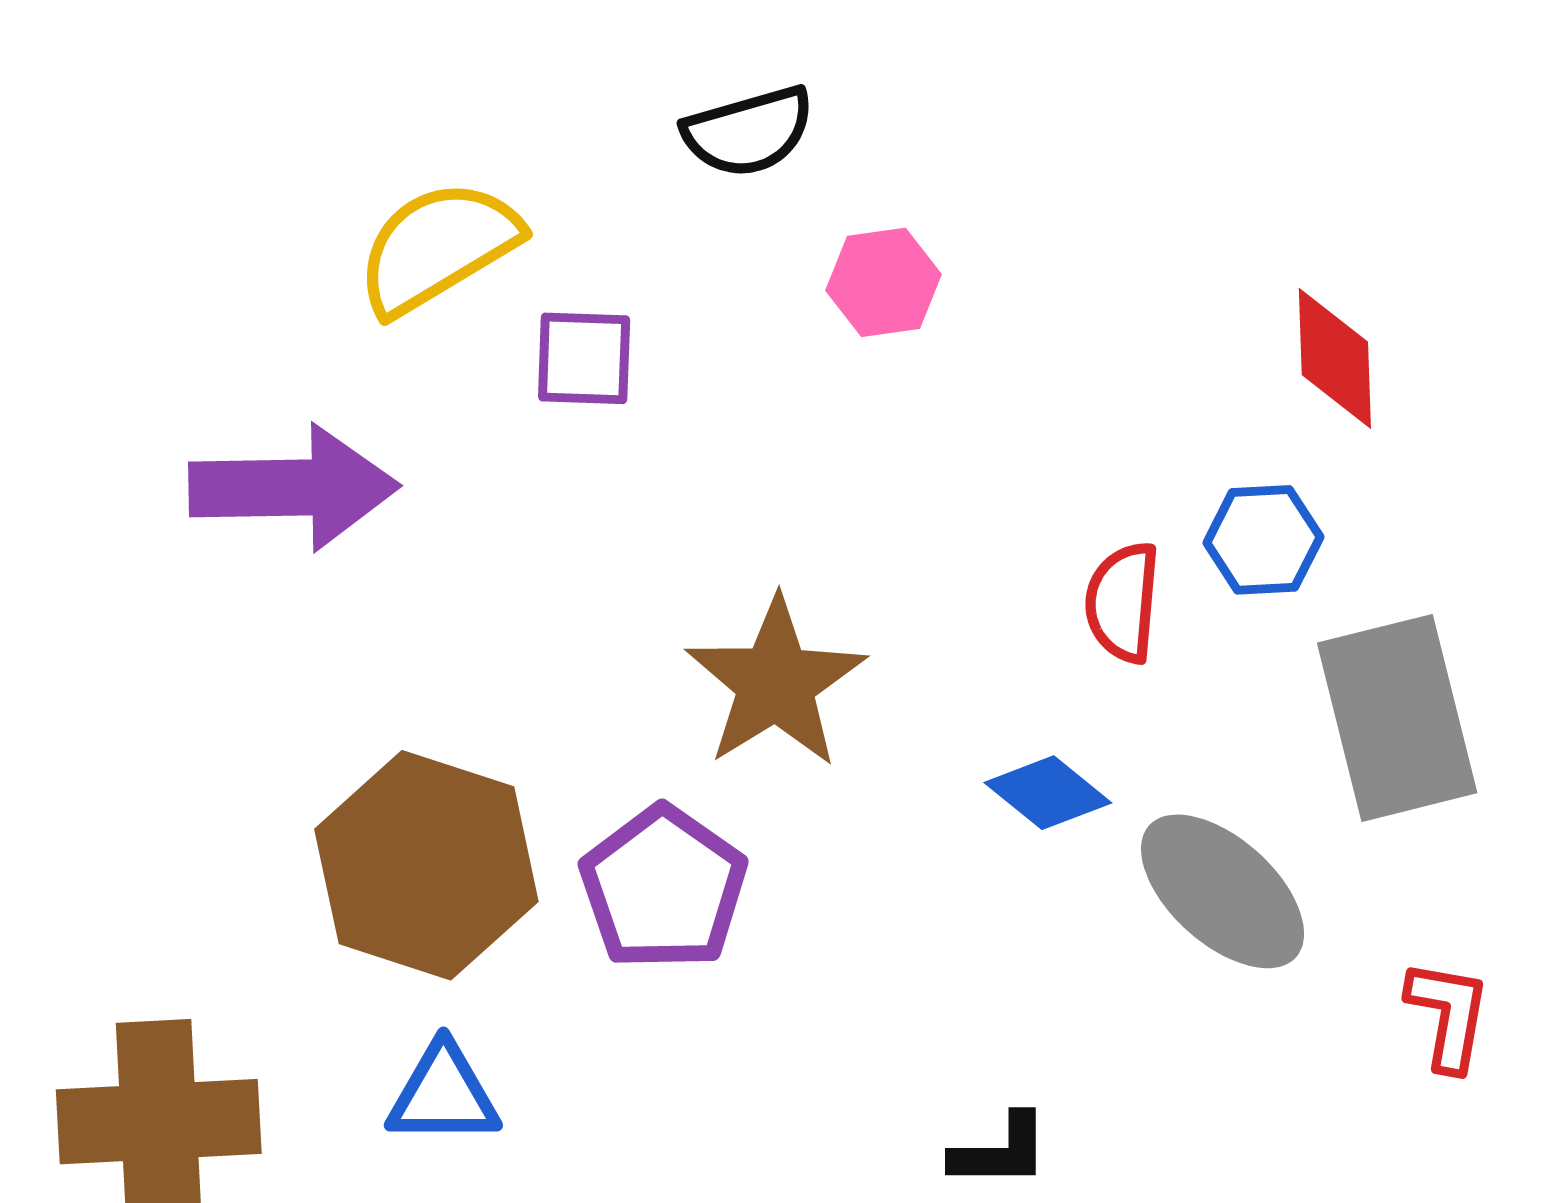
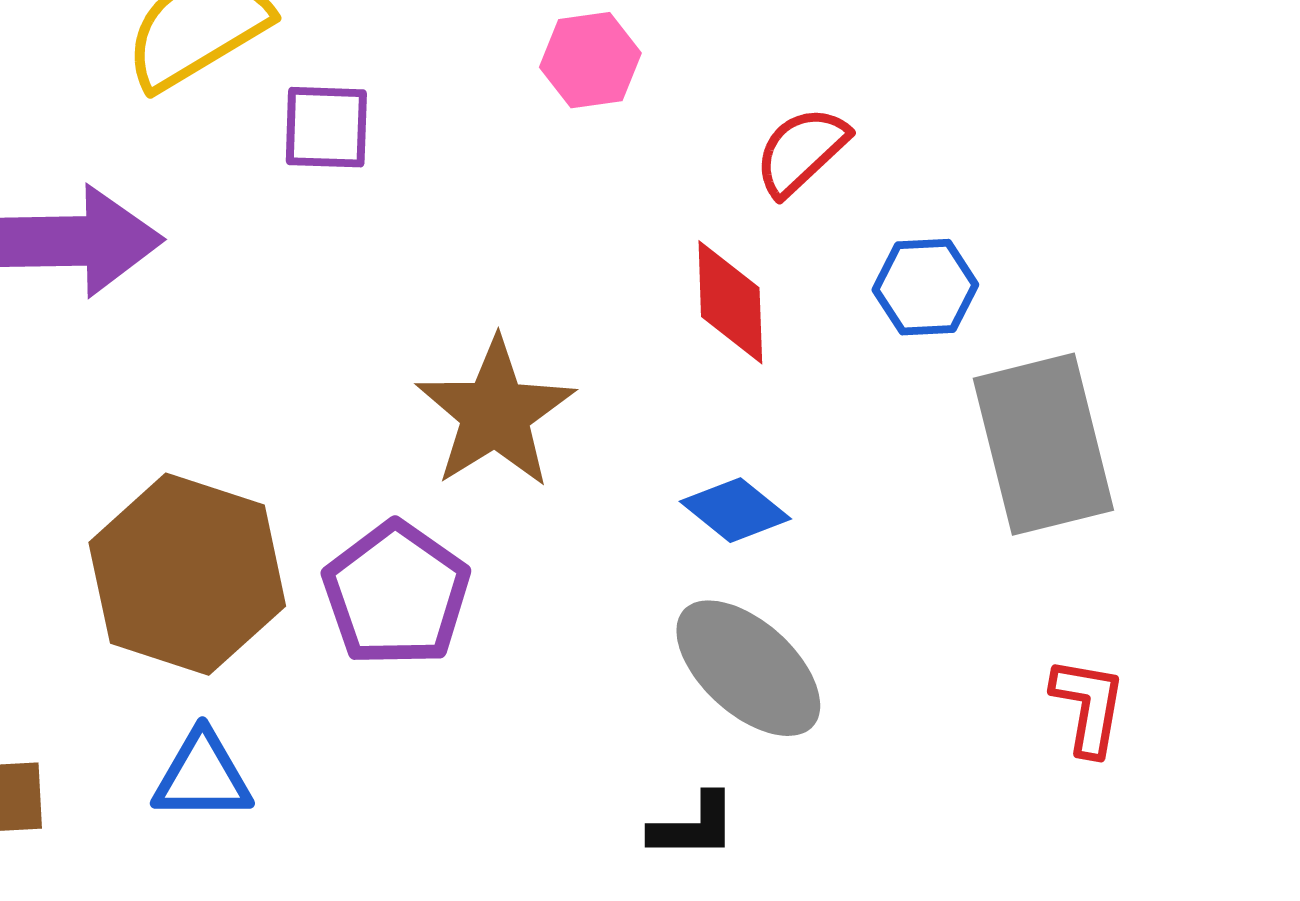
red diamond: (1335, 358) -> (730, 302), moved
red semicircle: (1123, 602) -> (801, 151), moved, turned 42
gray ellipse: (1223, 891) -> (748, 668), moved

